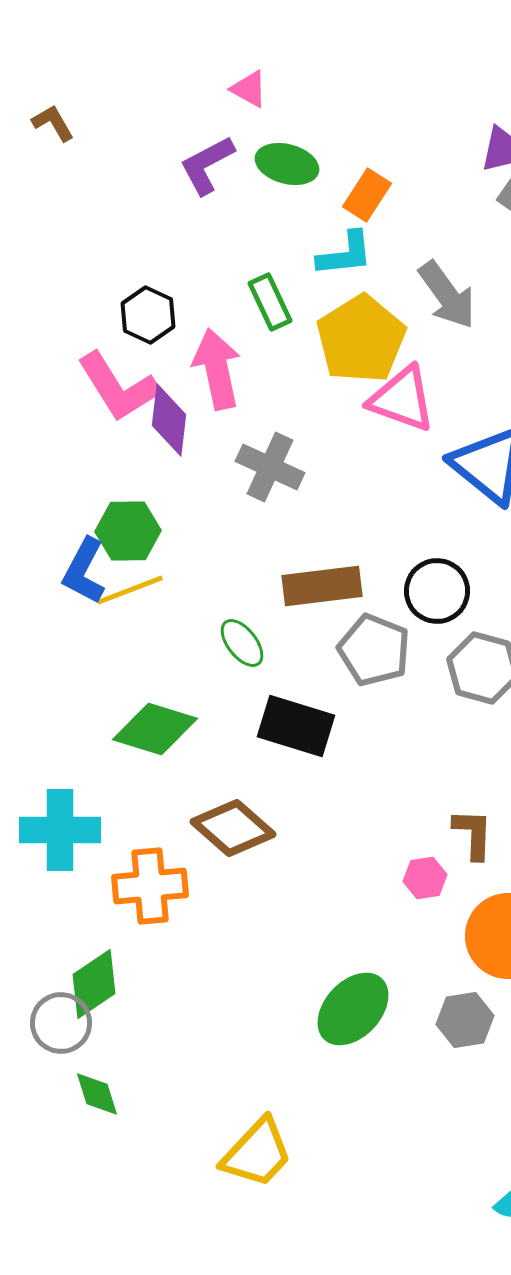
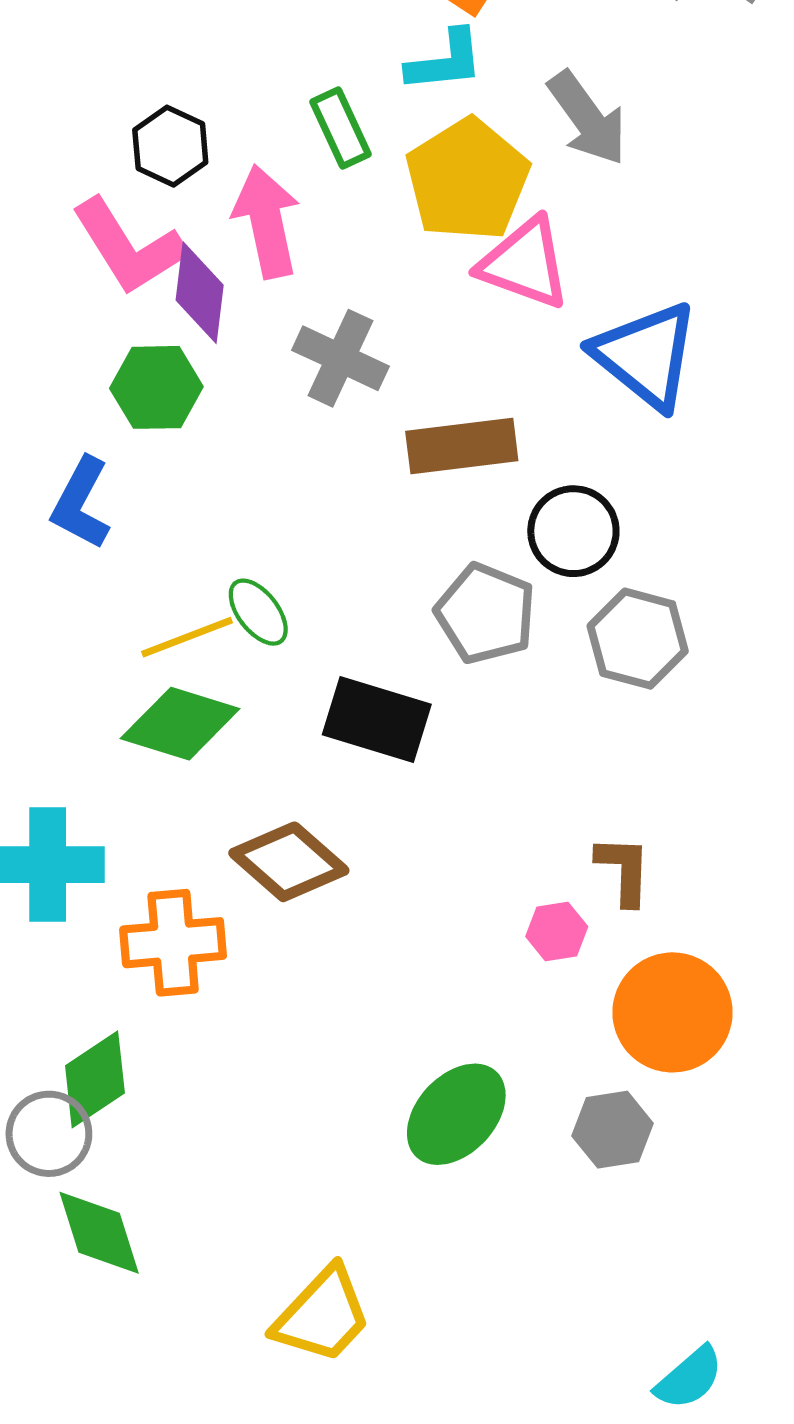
green hexagon: (128, 531) -> (156, 387), moved
brown rectangle: (322, 586) -> (462, 446), moved
yellow line: (130, 590) -> (187, 637), moved
green ellipse: (242, 643) -> (258, 612), moved
green diamond: (97, 1094) -> (99, 1233), size x1.4

